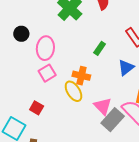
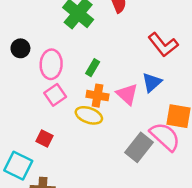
green rectangle: (100, 48) -> (93, 68), moved
yellow ellipse: (73, 91) -> (89, 115), turned -35
pink triangle: (103, 106) -> (127, 94), moved

